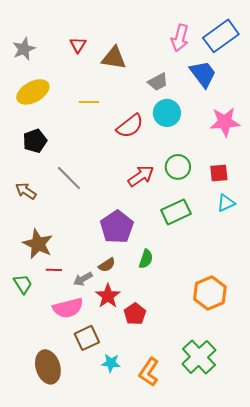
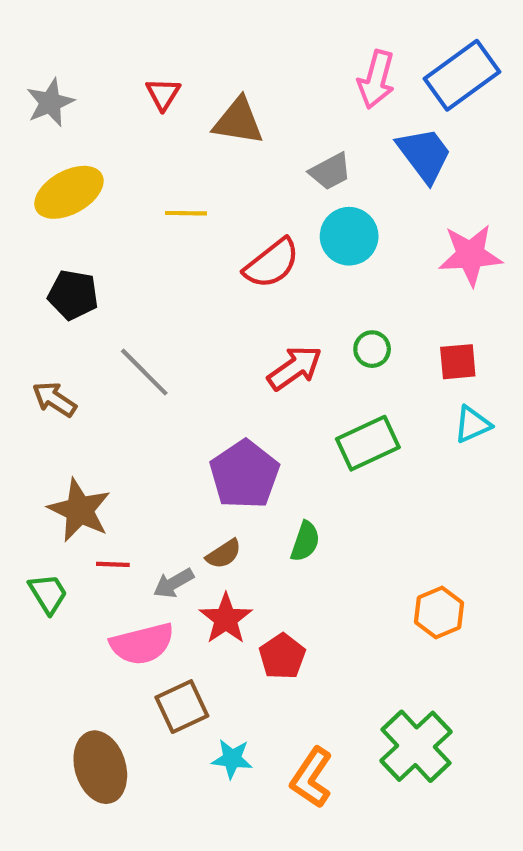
black pentagon: (35, 141) -> (73, 295), turned 30
green circle: (178, 167) -> (372, 349), size x0.7
orange hexagon: (210, 293) -> (439, 612), size x0.7

